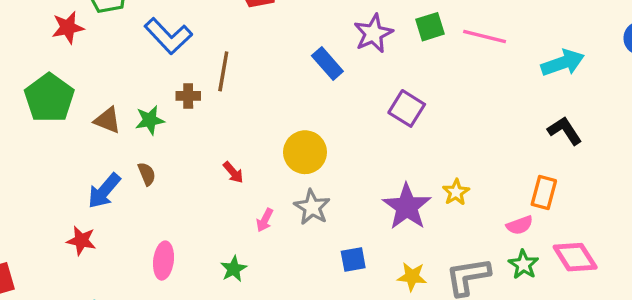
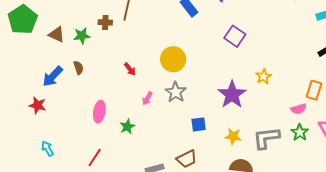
yellow star: (456, 192) -> (264, 77), moved
pink ellipse: (164, 261) -> (99, 112), moved

